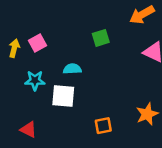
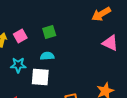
green square: (101, 38) -> (49, 32), moved

